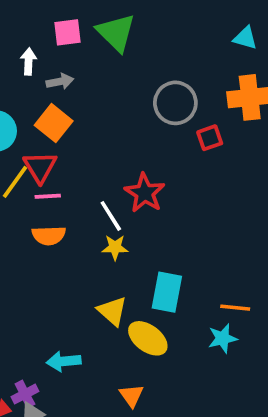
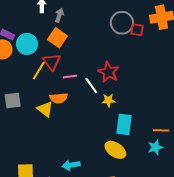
gray arrow: (60, 82) -> (59, 15), turned -56
red square: (210, 138) -> (137, 30), moved, turned 32
pink line: (48, 196) -> (70, 76), moved
yellow star: (115, 247) -> (108, 100), moved
yellow triangle: (112, 311) -> (45, 109), moved

